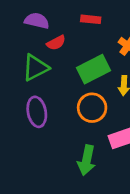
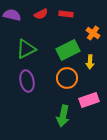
purple semicircle: (37, 21) -> (12, 15), moved
red semicircle: (56, 43) -> (41, 14), moved

